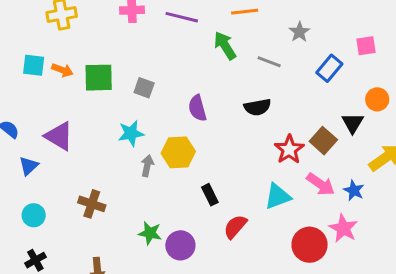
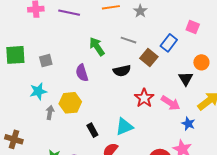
gray star: (299, 32) -> (140, 11), moved
green arrow: (225, 45) -> (97, 47), moved
pink square: (366, 46) -> (193, 27), turned 32
gray square: (144, 88) -> (46, 61), turned -32
brown square: (323, 141) -> (149, 57), moved
pink arrow: (321, 184) -> (171, 103), moved
cyan triangle: (278, 196) -> (124, 127), moved

